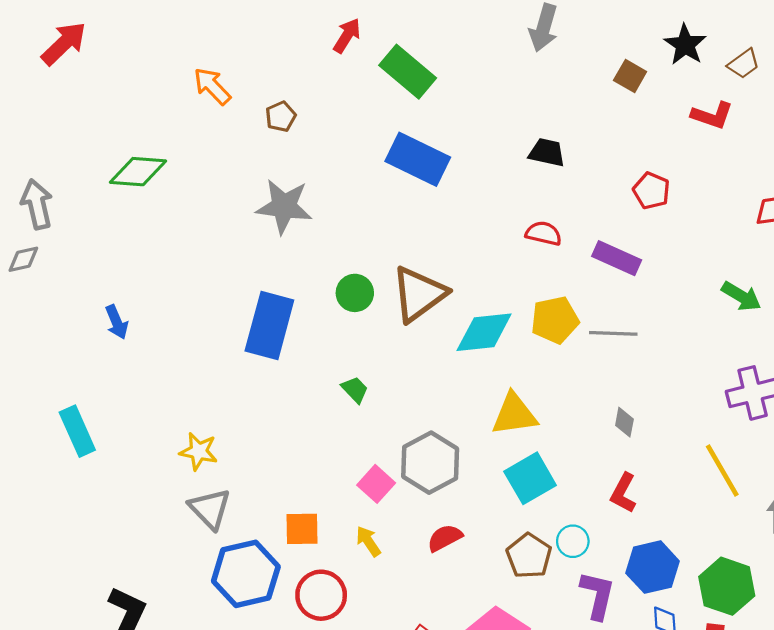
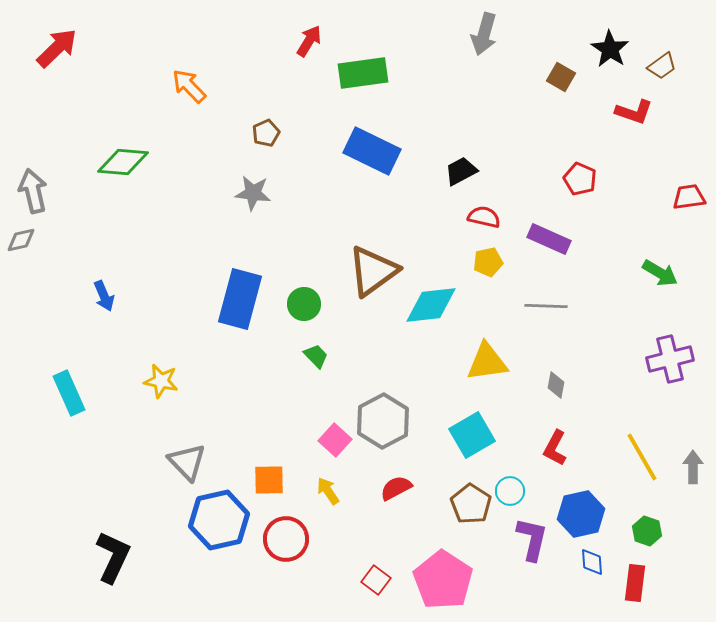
green rectangle: (408, 72) -> (363, 73), turned -48
brown pentagon: (281, 117) -> (266, 133), moved
black trapezoid: (547, 152) -> (461, 171), moved, turned -40
gray star: (284, 206) -> (253, 193), size x0.7
green circle: (355, 293) -> (304, 304), moved
yellow pentagon: (555, 320) -> (488, 262), moved, size x0.7
yellow triangle: (514, 414) -> (487, 362), moved
yellow star: (199, 451) -> (161, 381), moved
yellow line: (722, 470) -> (642, 457), moved
green hexagon: (727, 586) -> (647, 531), size x0.6

